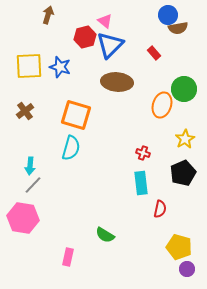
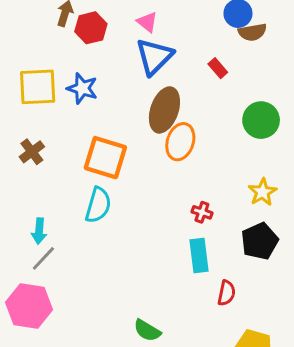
red hexagon: (85, 37) -> (91, 28), moved
brown ellipse: (117, 82) -> (164, 110), turned -76
orange ellipse: (162, 105) -> (180, 142), moved

